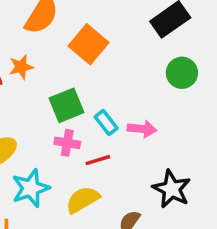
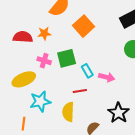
pink cross: (67, 143) -> (44, 61), moved
yellow semicircle: (83, 200) -> (68, 112), turned -66

